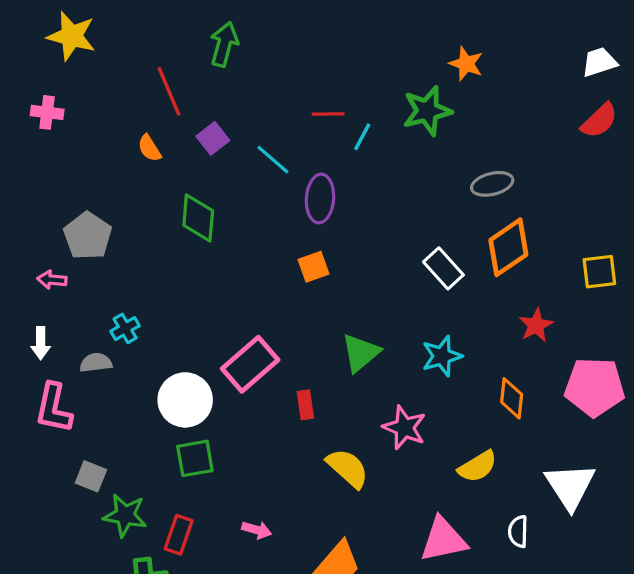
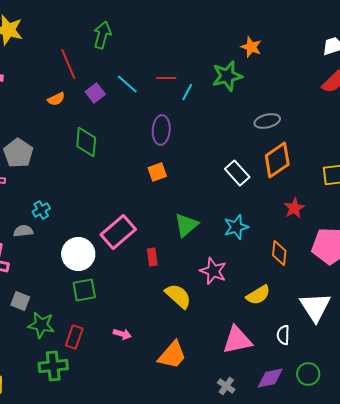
orange semicircle: (149, 148) -> (56, 99), turned -84
cyan line: (273, 160) -> (127, 84), moved

